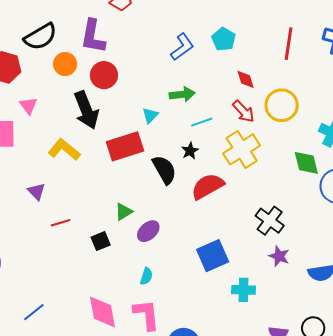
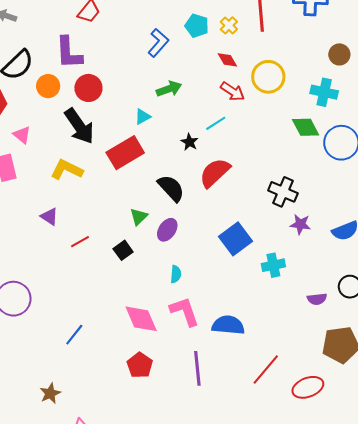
cyan triangle: (150, 115) -> (143, 117), turned 30
cyan line: (202, 122) -> (216, 123), moved
yellow cross: (242, 149) -> (229, 25), moved, size x0.5
black semicircle: (164, 170) -> (171, 188), moved

